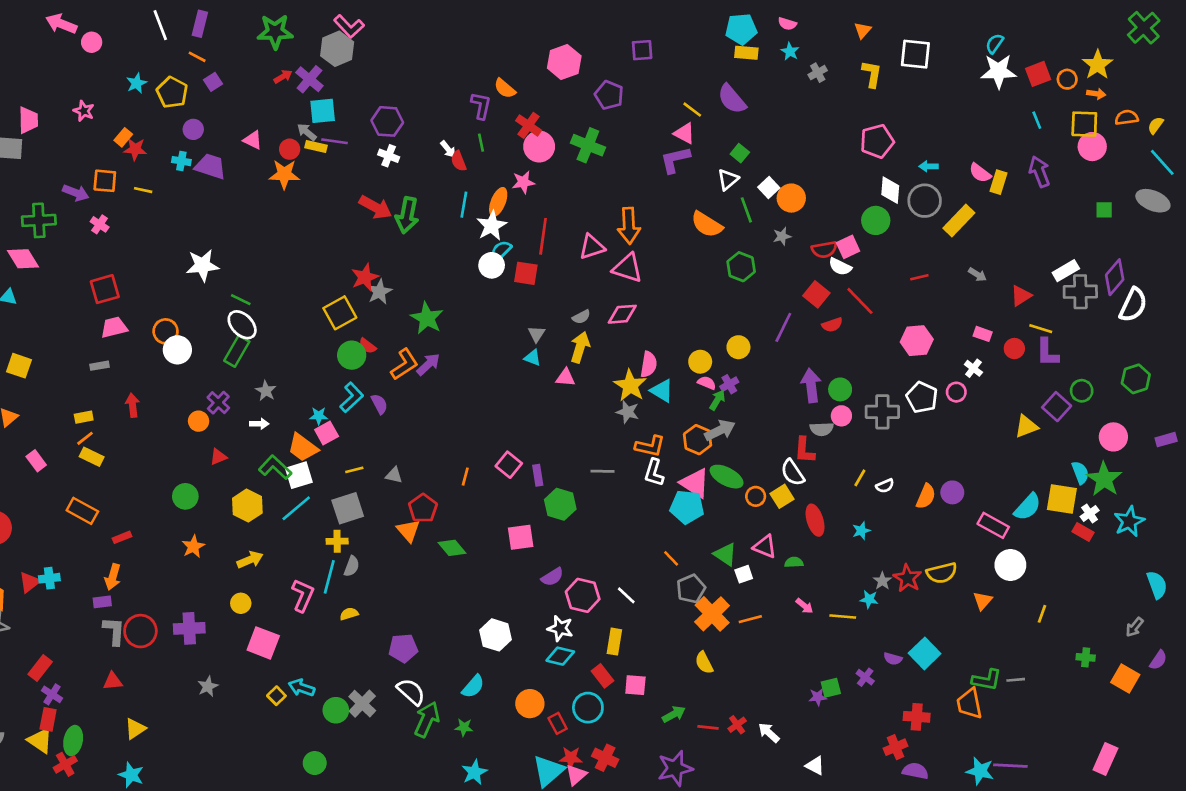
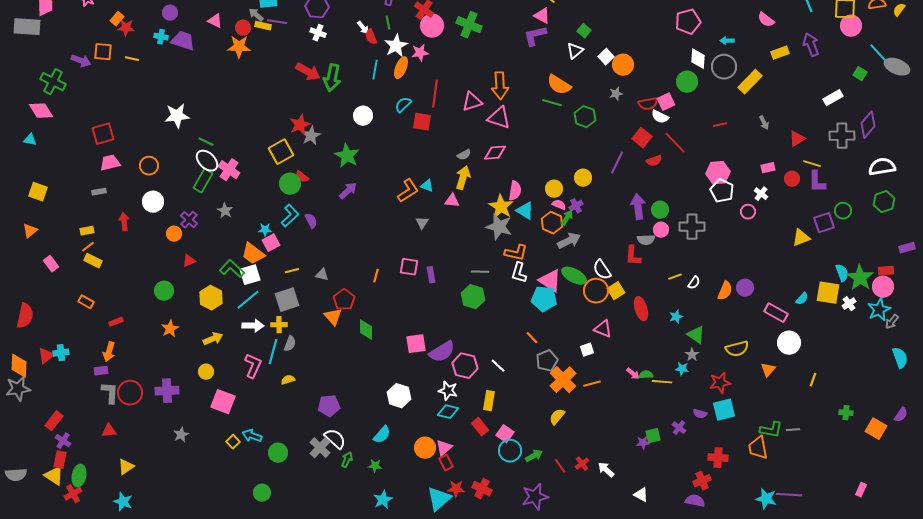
cyan line: (1162, 162) -> (879, 54), moved
pink semicircle: (980, 173) -> (766, 20), moved
yellow rectangle: (999, 182) -> (780, 53), turned 54
green line: (746, 210) -> (552, 103), moved, turned -54
green square: (1104, 210) -> (860, 74), turned 32
green cross: (39, 220) -> (53, 82), turned 30
pink cross: (100, 224) -> (229, 170), moved, size x1.5
white star: (492, 226) -> (396, 46), moved
white circle: (492, 265) -> (363, 116), moved
white rectangle: (1066, 271) -> (833, 98), moved
gray arrow: (977, 275) -> (764, 123), turned 32
white semicircle: (1133, 305) -> (882, 167), moved, turned -124
gray triangle: (536, 334) -> (422, 223), moved
pink rectangle: (983, 334) -> (768, 168), turned -32
white circle: (177, 350) -> (153, 202), moved
orange L-shape: (404, 364) -> (408, 191), moved
white pentagon: (922, 397) -> (722, 191), moved
purple square: (1057, 407) -> (824, 223), turned 30
gray star: (628, 412) -> (499, 227), size x1.5
white arrow: (259, 424) -> (253, 326), moved, size x1.5
pink circle: (1113, 437) -> (883, 287), moved
orange hexagon: (698, 440) -> (552, 223), moved
pink square: (509, 465) -> (409, 267), turned -30
white semicircle: (793, 473) -> (602, 270), moved
yellow line: (860, 478) -> (675, 277), turned 40
white semicircle: (885, 486) -> (694, 283), turned -32
orange circle: (756, 496) -> (596, 291), size x1.6
green hexagon: (560, 504) -> (473, 297), moved
cyan semicircle: (1028, 507) -> (802, 299), size x0.6
orange rectangle: (82, 511) -> (86, 302), size x0.7
red rectangle: (1083, 532) -> (886, 271), moved, turned -35
pink square: (521, 537) -> (416, 344), moved
green diamond: (452, 548) -> (366, 330), turned 40
green triangle: (725, 554) -> (696, 335), moved
green semicircle: (794, 562) -> (646, 375), moved
purple semicircle: (552, 577) -> (442, 352), size x1.5
red star: (907, 578) -> (720, 383), moved, turned 30
gray arrow: (1134, 627) -> (892, 322), moved
cyan square: (925, 653) -> (724, 410), turned 30
yellow semicircle: (704, 663) -> (557, 417), turned 66
pink square: (635, 685) -> (505, 434), turned 30
gray cross: (362, 704) -> (320, 448), moved
cyan circle: (588, 708) -> (510, 451), moved
green arrow: (427, 719) -> (347, 460), size x0.6
red line: (708, 727) -> (560, 466), turned 49
pink rectangle: (1105, 759) -> (861, 490), size x0.6
purple semicircle: (915, 771) -> (695, 501), moved
pink triangle: (576, 775) -> (444, 448), moved

